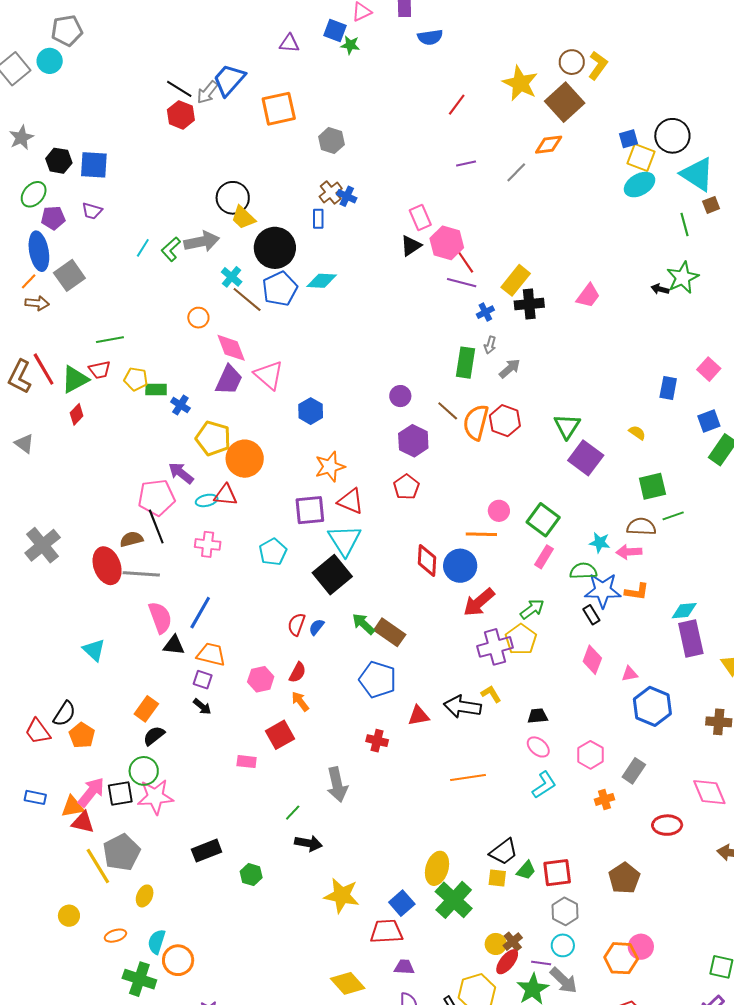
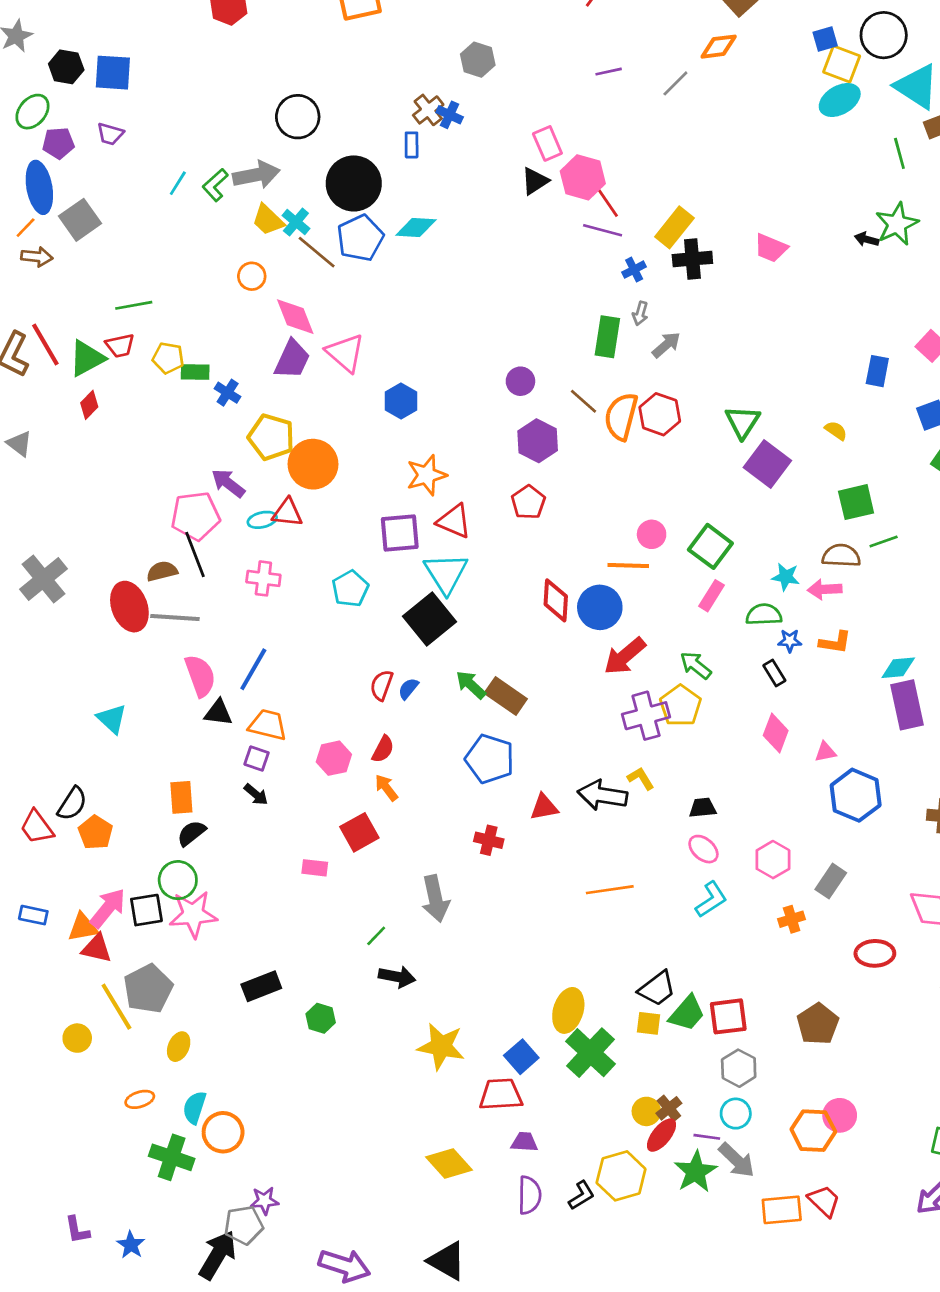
gray hexagon: (331, 141) -> (478, 60), moved
yellow trapezoid: (243, 218) -> (268, 220), moved
pink trapezoid: (588, 296) -> (771, 248), turned 76
blue star: (603, 590) -> (790, 641), size x0.5
green arrow: (532, 609) -> (696, 665), turned -105
orange rectangle: (146, 709) -> (181, 797), turned -40
green trapezoid: (526, 870) -> (687, 1013), size x1.4
yellow circle: (69, 916) -> (77, 1038), moved

